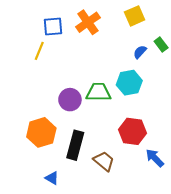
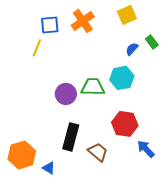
orange hexagon: (41, 132) -> (22, 155), moved

